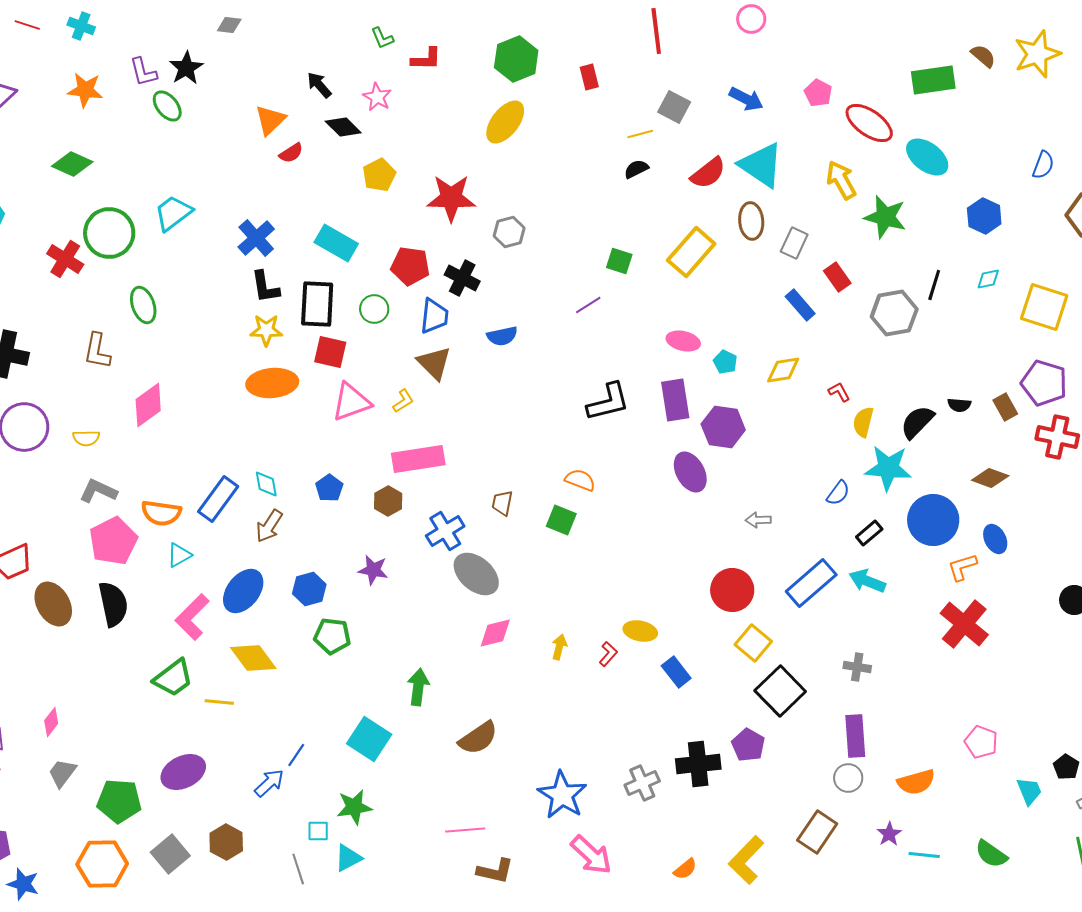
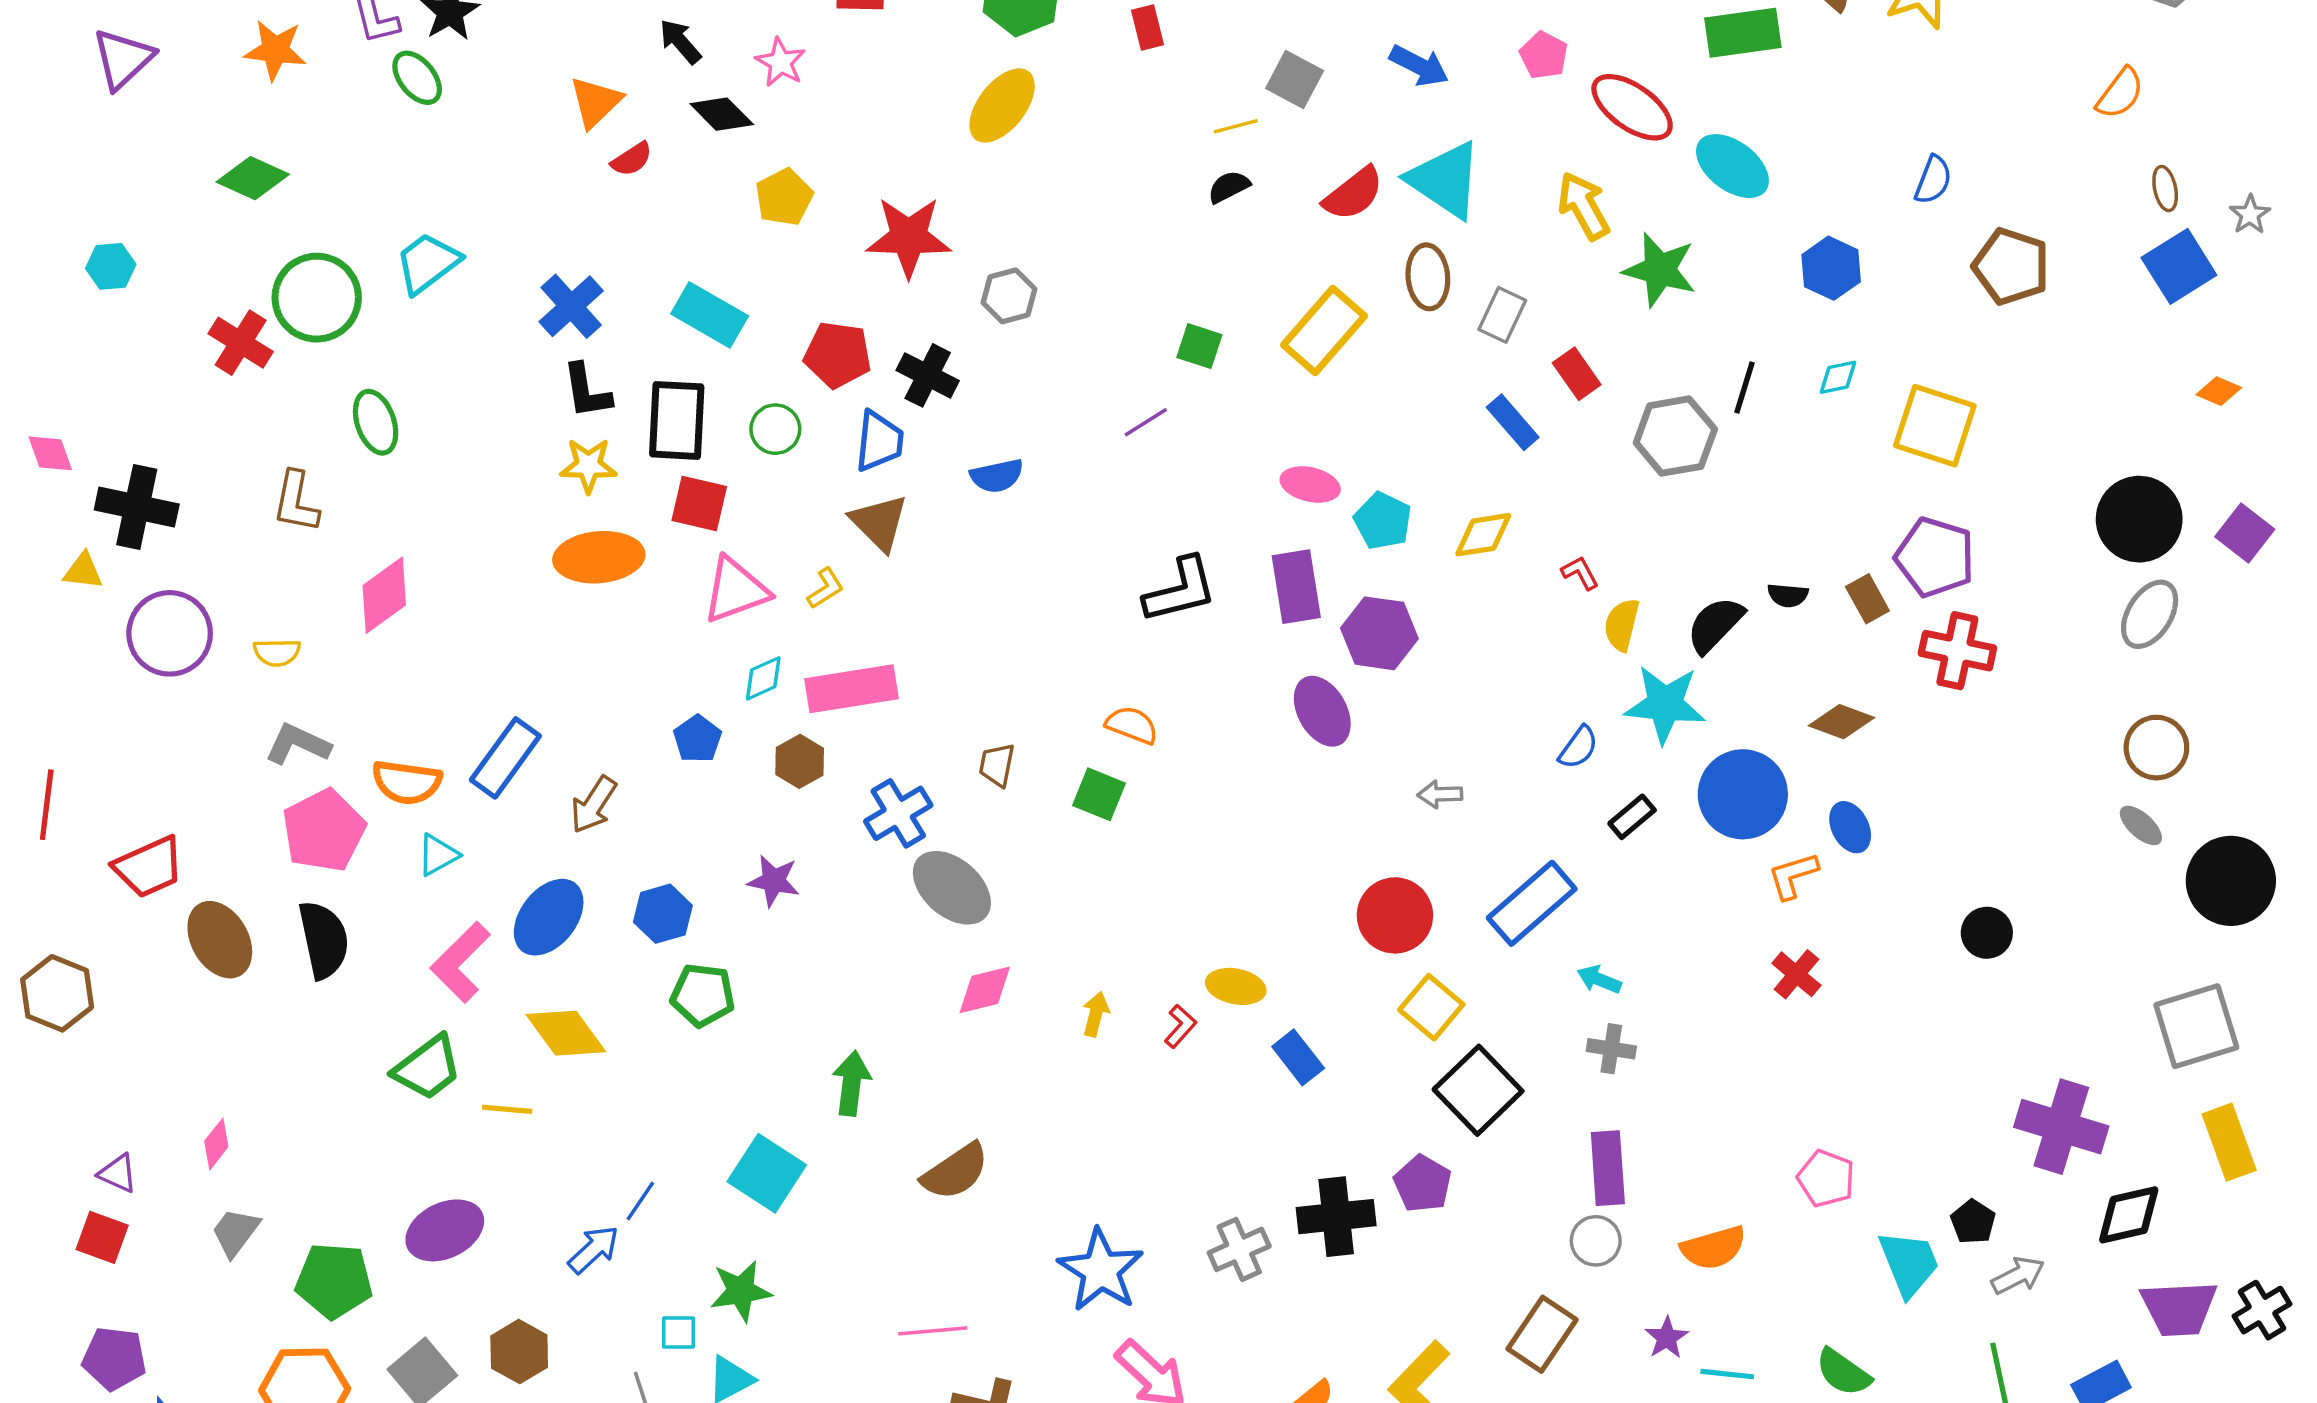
cyan pentagon: (725, 362) -> (1383, 521), size x1.4
cyan diamond: (266, 484) -> (763, 678), moved, turned 76
cyan arrow: (867, 581) -> (1599, 979), moved, size x0.7
red cross: (964, 624) -> (1796, 974), size x0.6
cyan trapezoid: (1029, 791) -> (1909, 1263), size x1.4

